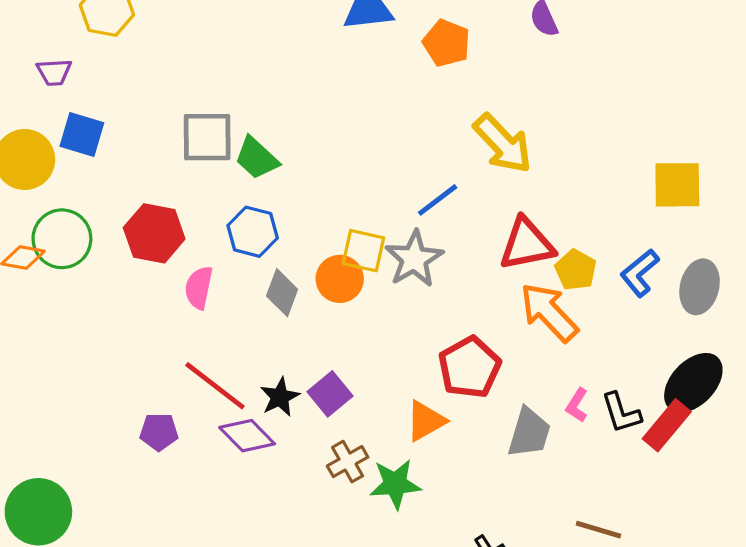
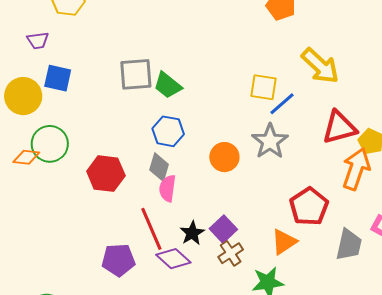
red hexagon: (154, 233) -> (106, 174), moved
yellow square: (363, 251) -> (264, 87), moved
pink semicircle: (199, 288) -> (167, 188), moved
gray diamond: (282, 293) -> (159, 167), moved
orange arrow: (549, 312) -> (356, 169), turned 66
red line: (215, 386) -> (151, 229), turned 33
purple pentagon: (159, 432) -> (118, 260), size x1.4
brown cross: (348, 462) -> (231, 253), moved

